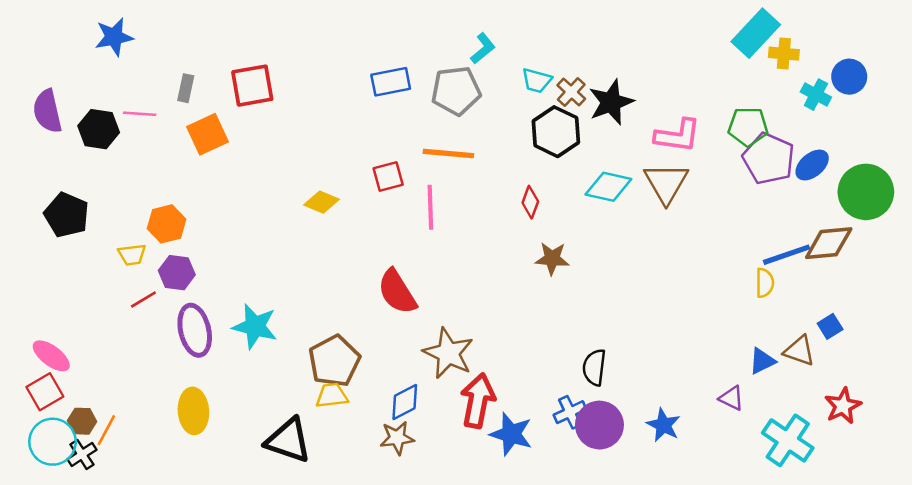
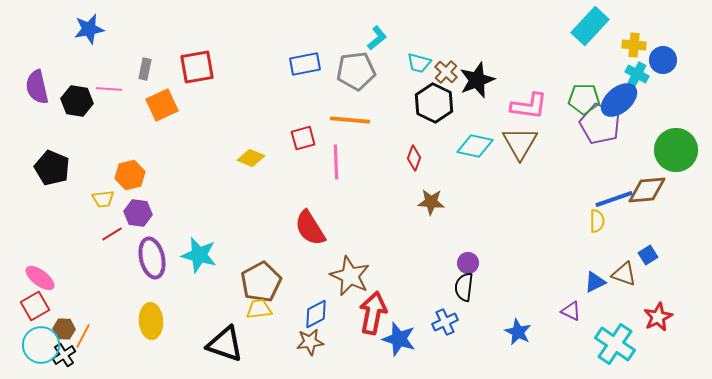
yellow cross: (784, 54) -> (634, 45), moved
blue ellipse: (812, 165) -> (619, 100), moved, size x1.4
purple circle: (599, 425) -> (468, 263), moved, size x0.6

